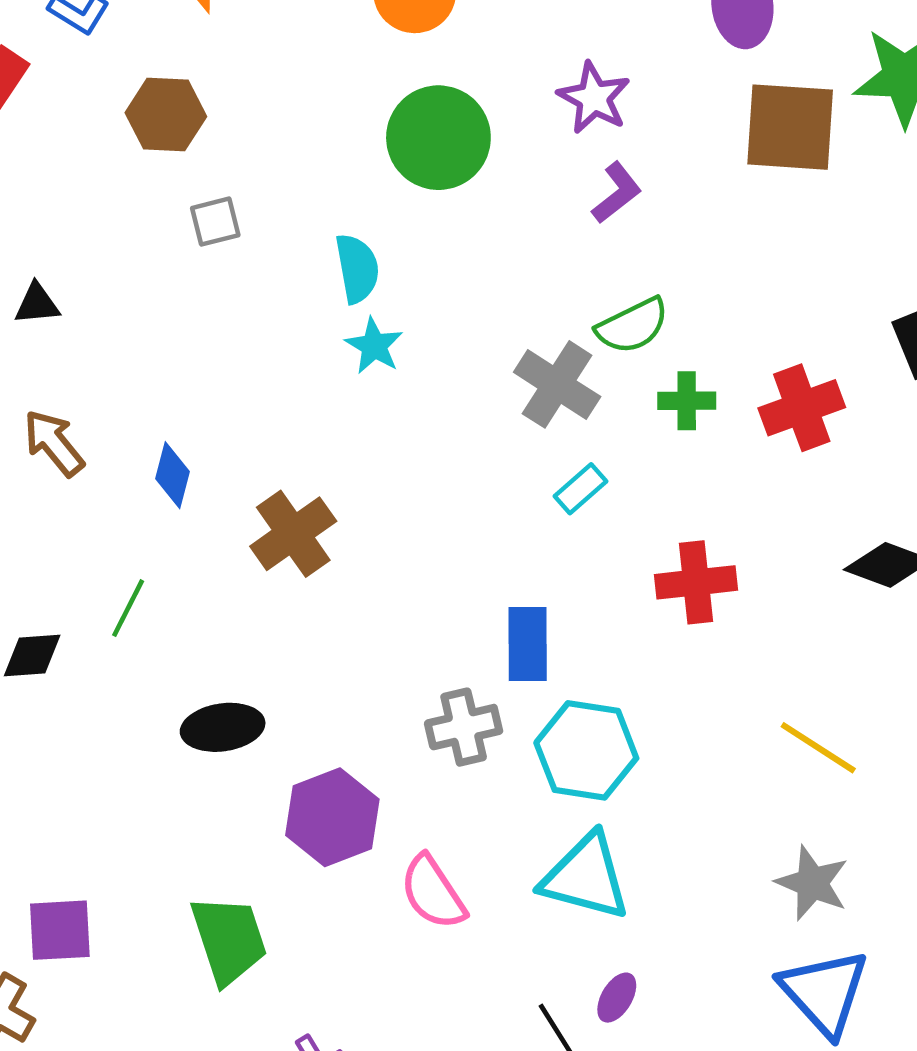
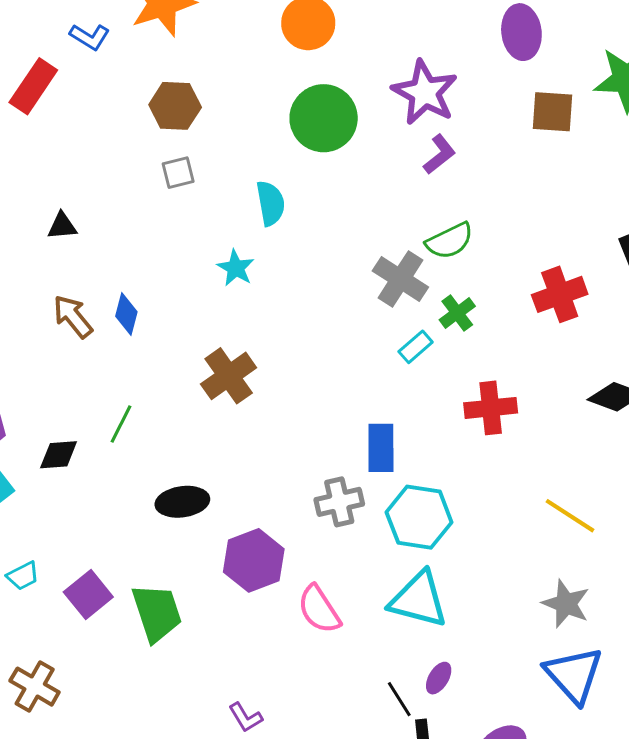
purple star: (594, 98) -> (425, 92), size x1.4
brown hexagon: (166, 115) -> (175, 106), moved
brown square: (790, 127) -> (552, 112), size x0.7
cyan star: (374, 346) -> (236, 268), moved
green cross: (687, 401) -> (457, 313), moved, turned -36
blue diamond: (173, 475) -> (126, 314), moved
purple square: (60, 930) -> (88, 595), moved, turned -36
green trapezoid: (229, 940) -> (157, 613), moved

